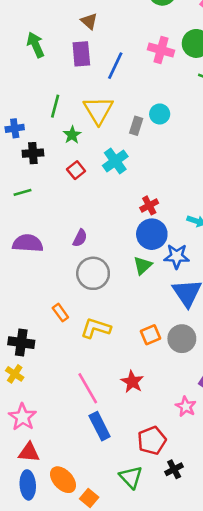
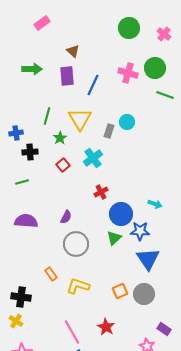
green arrow: (36, 45) -> (32, 69), turned 114
red cross: (149, 205) -> (101, 192), moved

